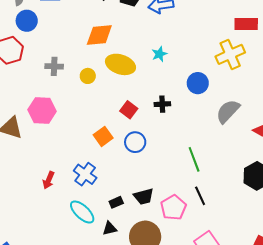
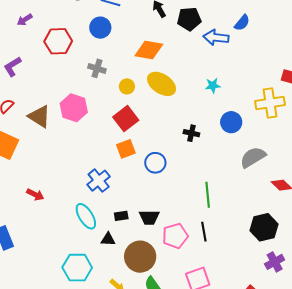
blue circle: (27, 21) -> (100, 28), moved
cyan star: (159, 54) -> (213, 86), moved
red square: (129, 110) -> (126, 119), moved, size x1.4
red arrow: (49, 180) -> (35, 195), moved, turned -102

